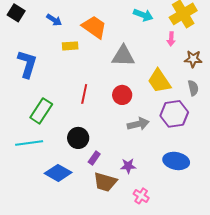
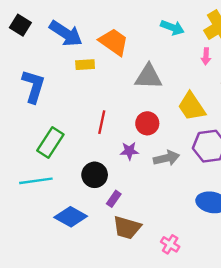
blue arrow: (54, 20) -> (66, 34), size x1.8
purple star: (128, 166) -> (129, 151), moved

